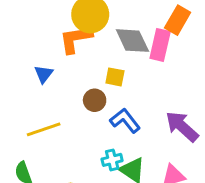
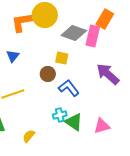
orange L-shape: (76, 39) -> (23, 22), moved
gray diamond: (132, 41) -> (74, 33), turned -45
purple arrow: (182, 126) -> (108, 74), moved

